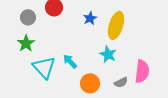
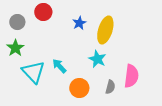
gray semicircle: (121, 82) -> (110, 87), turned -48

